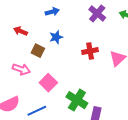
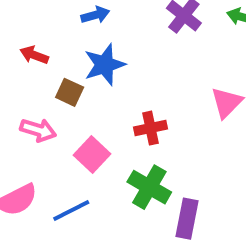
blue star: (56, 37) -> (105, 65), size x1.5
red cross: (90, 51) -> (150, 128), moved

